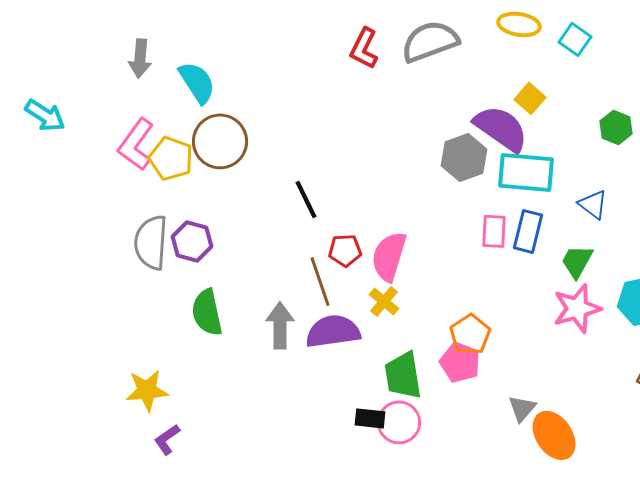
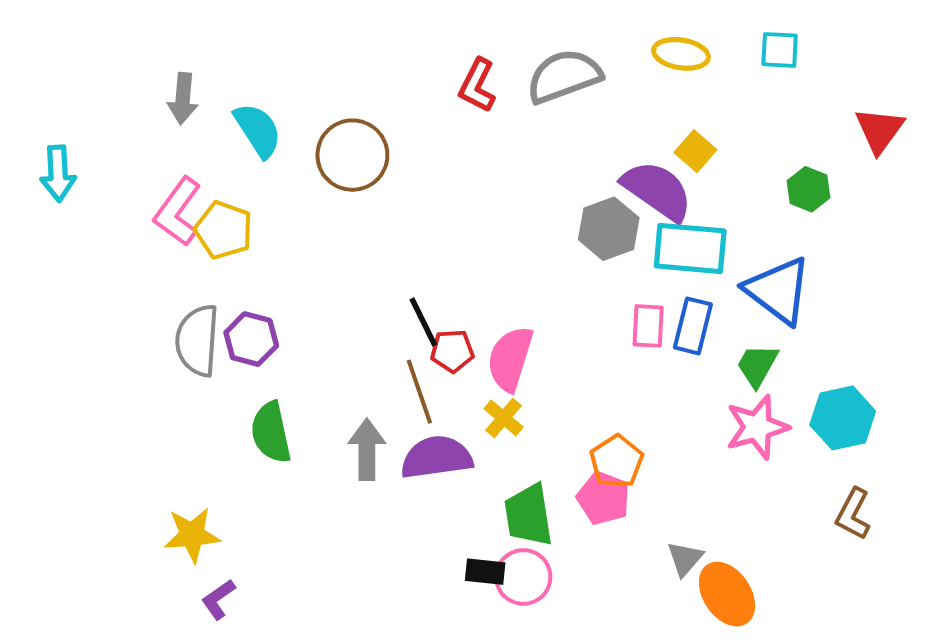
cyan square: (575, 39) -> (780, 50), moved, turned -32
cyan arrow: (45, 115) -> (58, 173), turned 54
brown circle: (220, 141) -> (352, 155), moved
black line: (306, 199) -> (423, 322), moved
blue triangle: (593, 204) -> (778, 290), size x1.8

